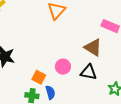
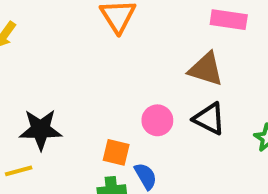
black triangle: (89, 72) -> (209, 119), turned 30

